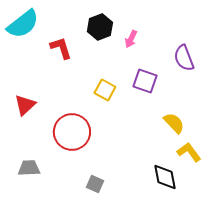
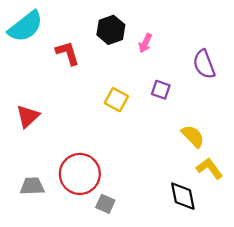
purple square: (145, 81) -> (161, 90), size x0.7
red circle: (72, 132) -> (80, 174), moved

